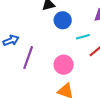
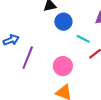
cyan line: (83, 37) -> (83, 39), turned 40

